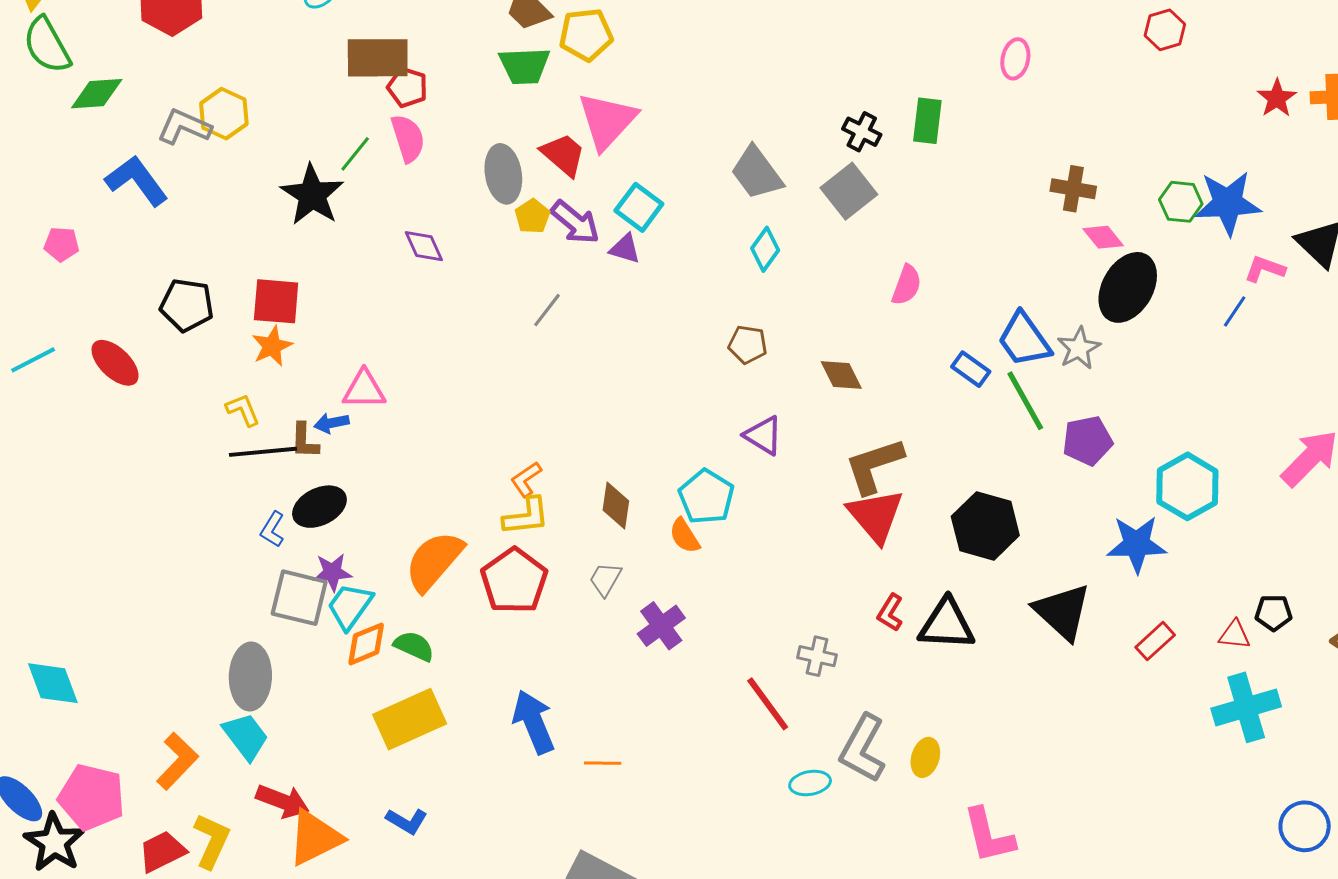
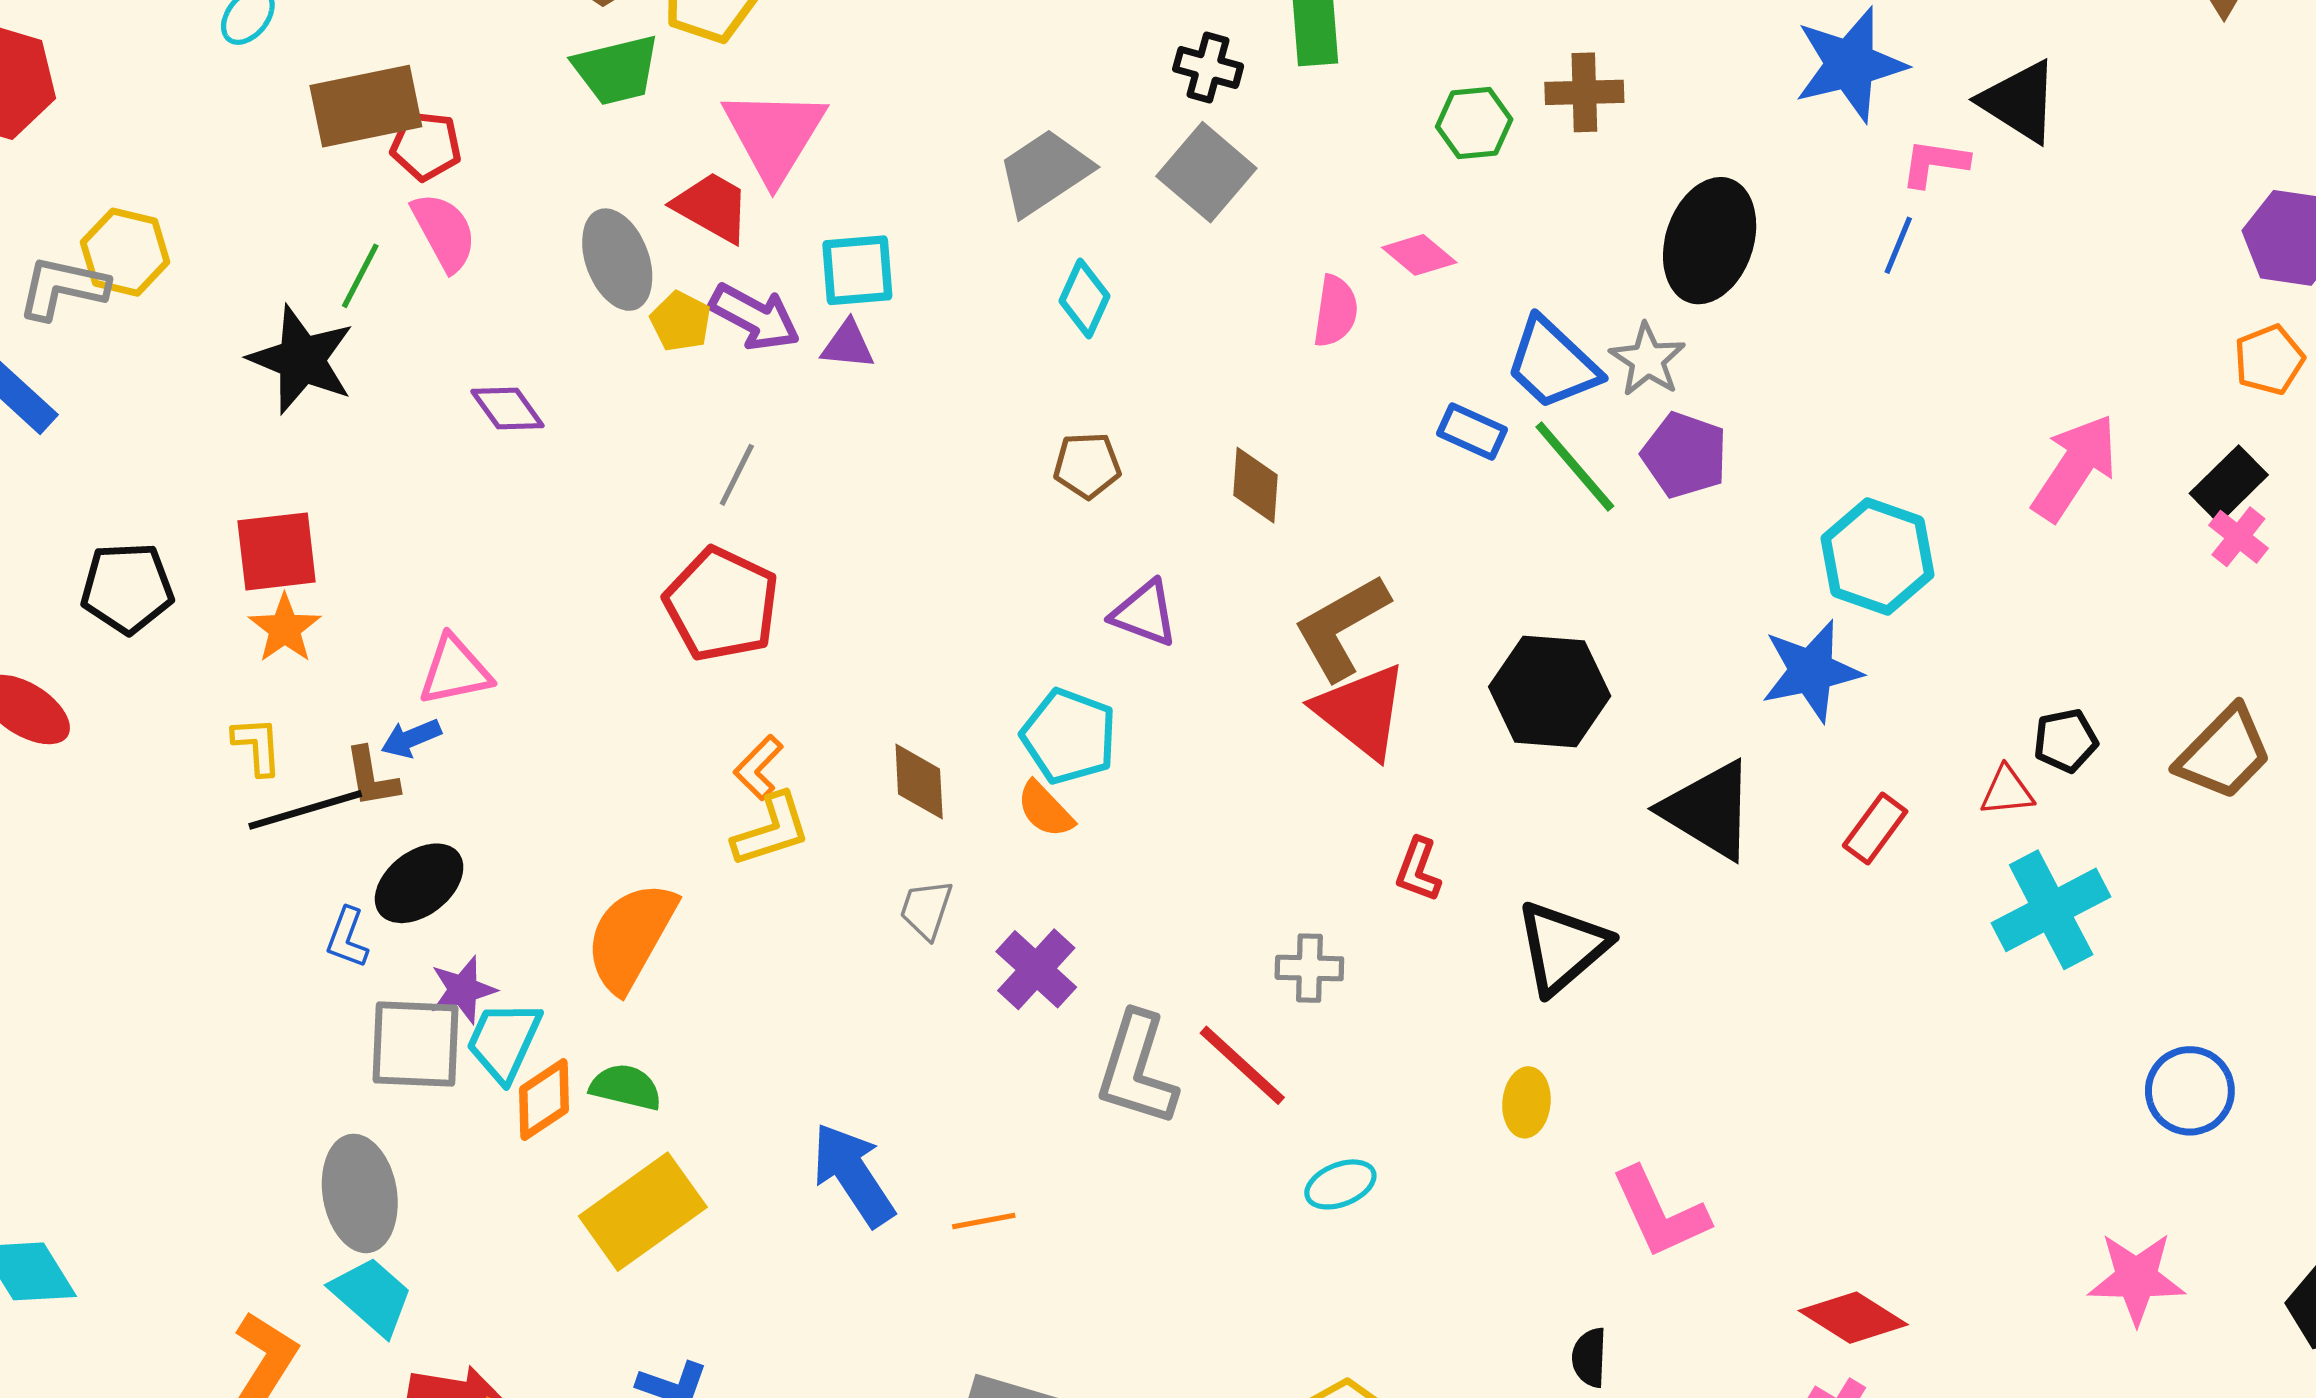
gray trapezoid: (757, 173) -> (1045, 172), turned 104
green hexagon: (1181, 202) -> (1474, 123), moved
cyan square: (639, 207) -> (857, 270), turned -30
pink diamond: (1103, 237) -> (1419, 255), moved
brown diamond: (841, 375) -> (1256, 485), turned 42
yellow L-shape: (243, 410) -> (257, 746), turned 30
purple pentagon: (1087, 441) -> (1685, 455), moved, turned -30
red pentagon: (514, 581) -> (722, 604), moved
black triangle: (947, 624) -> (1562, 947), moved, turned -32
gray L-shape: (863, 748) -> (1137, 1069), moved

